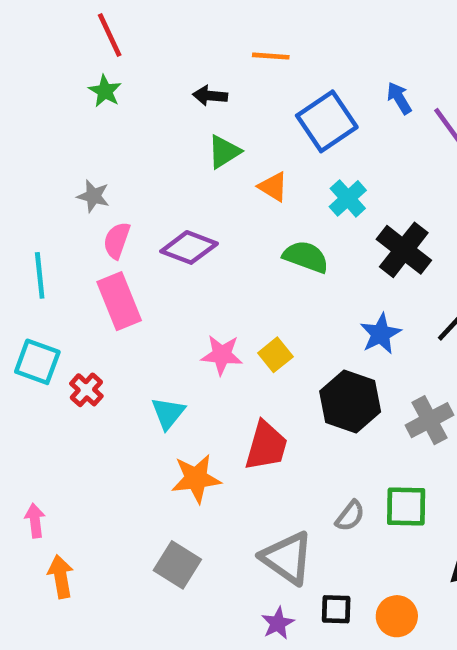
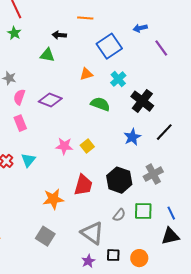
blue arrow: (399, 98) -> (140, 28), moved, turned -72
green triangle: (224, 152) -> (47, 55), moved, turned 42
orange triangle: (273, 187) -> (86, 74), turned -48
pink rectangle: (119, 301) -> (20, 123), size x0.7
black hexagon: (350, 401) -> (119, 180), moved
cyan triangle: (168, 413) -> (28, 160), moved

